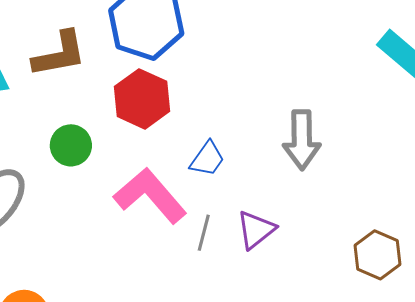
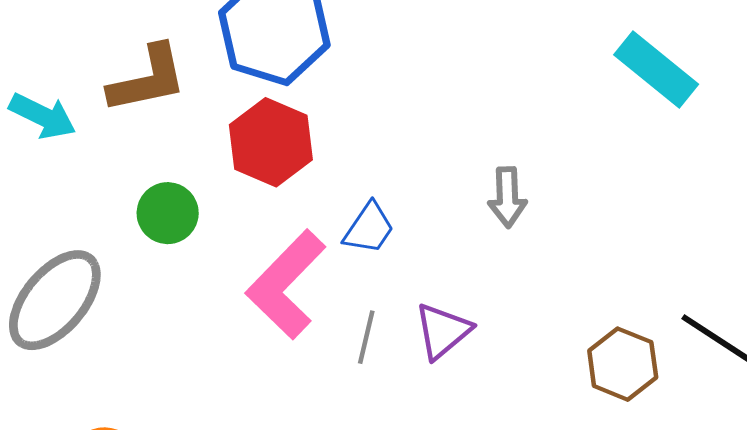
gray arrow: (302, 140) -> (507, 197), size x0.7
pink L-shape: (150, 196) -> (286, 284), turned -94

